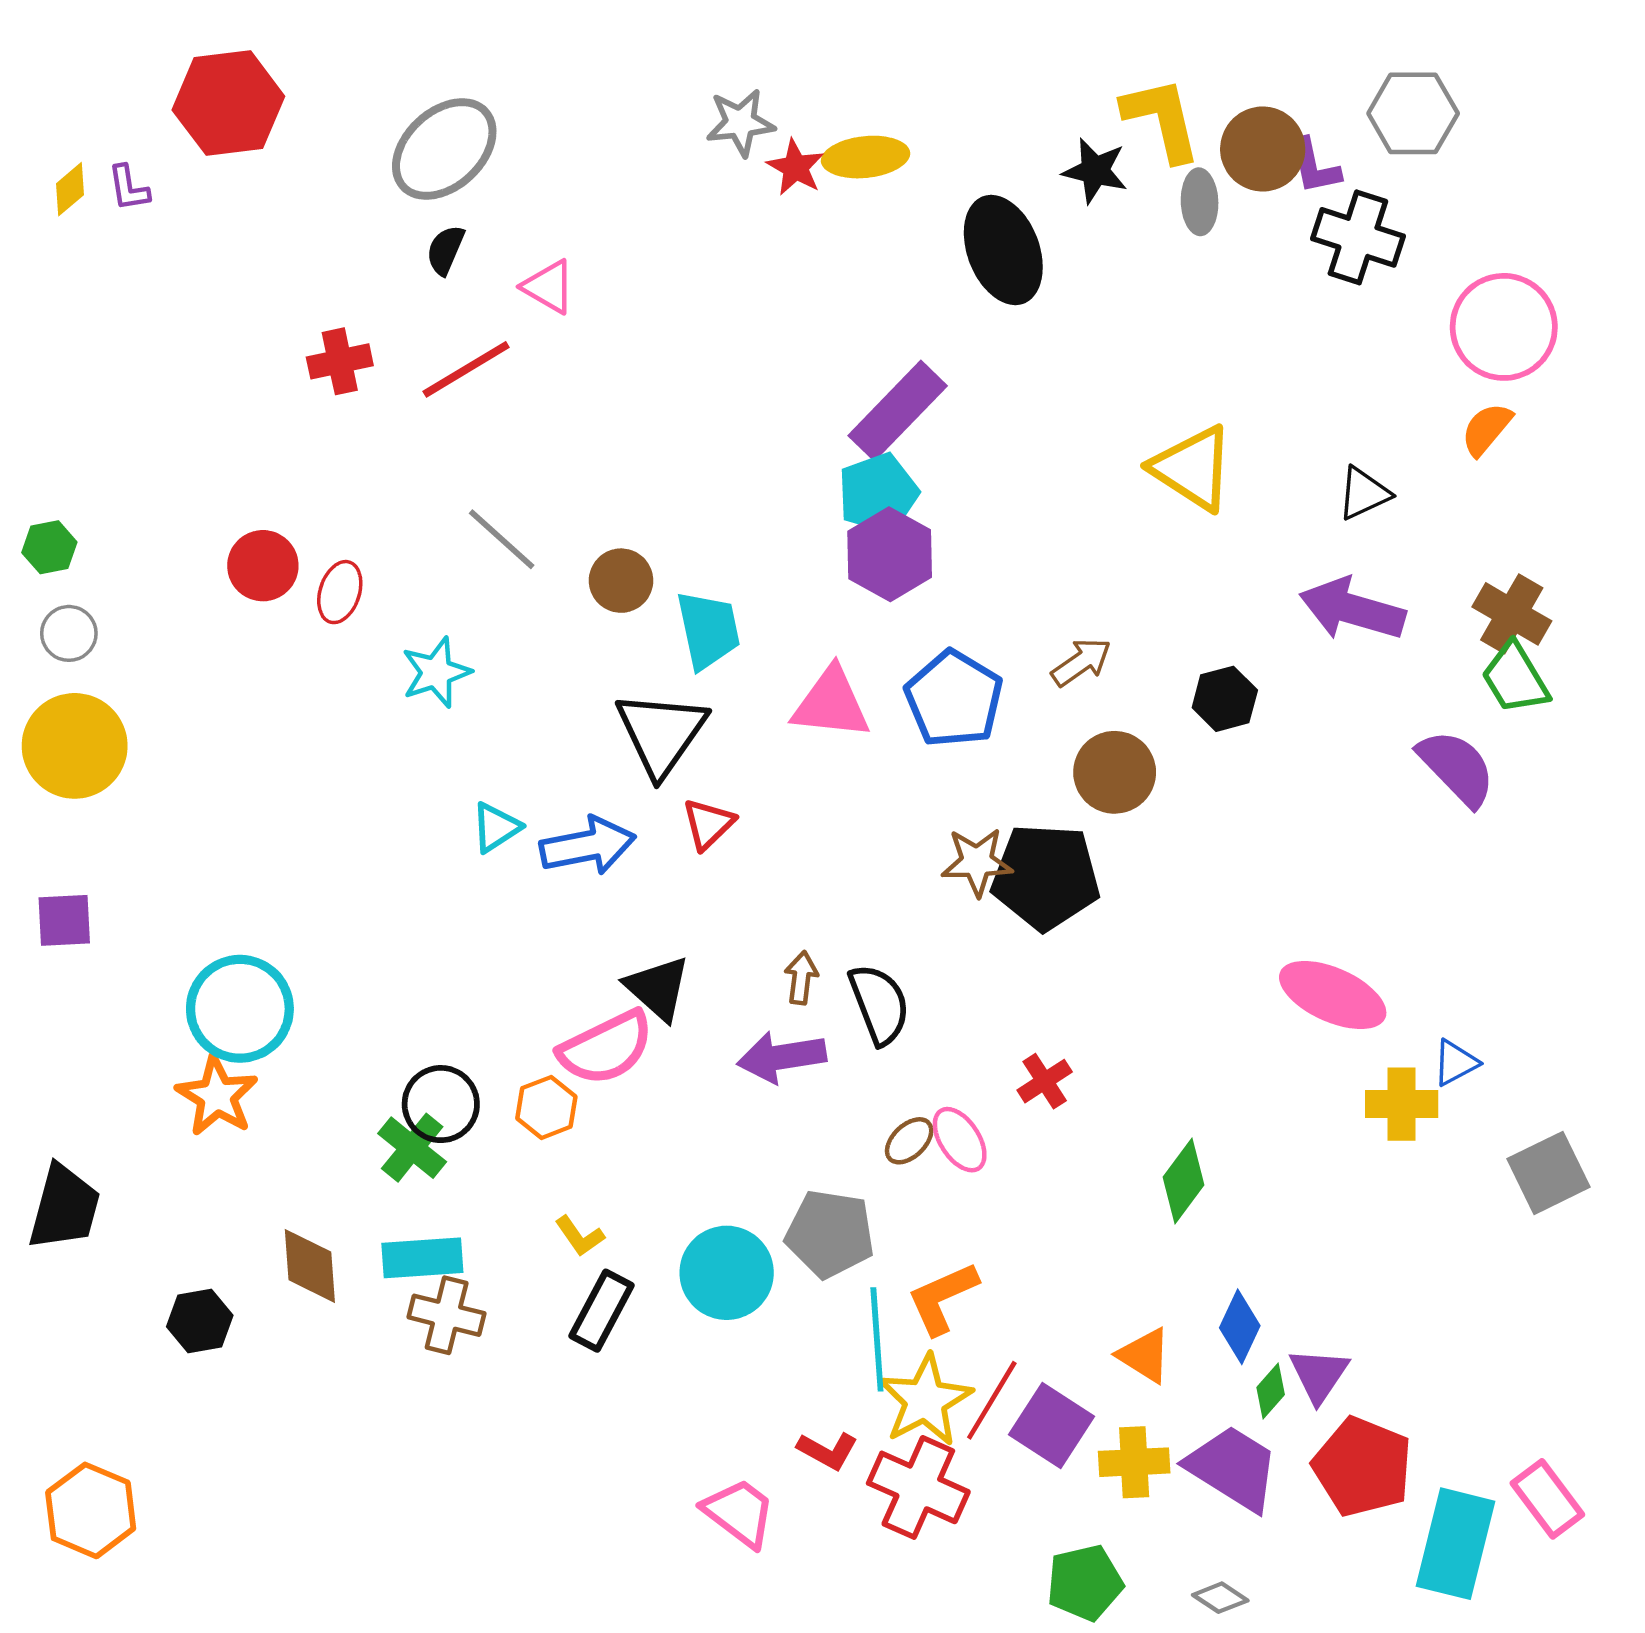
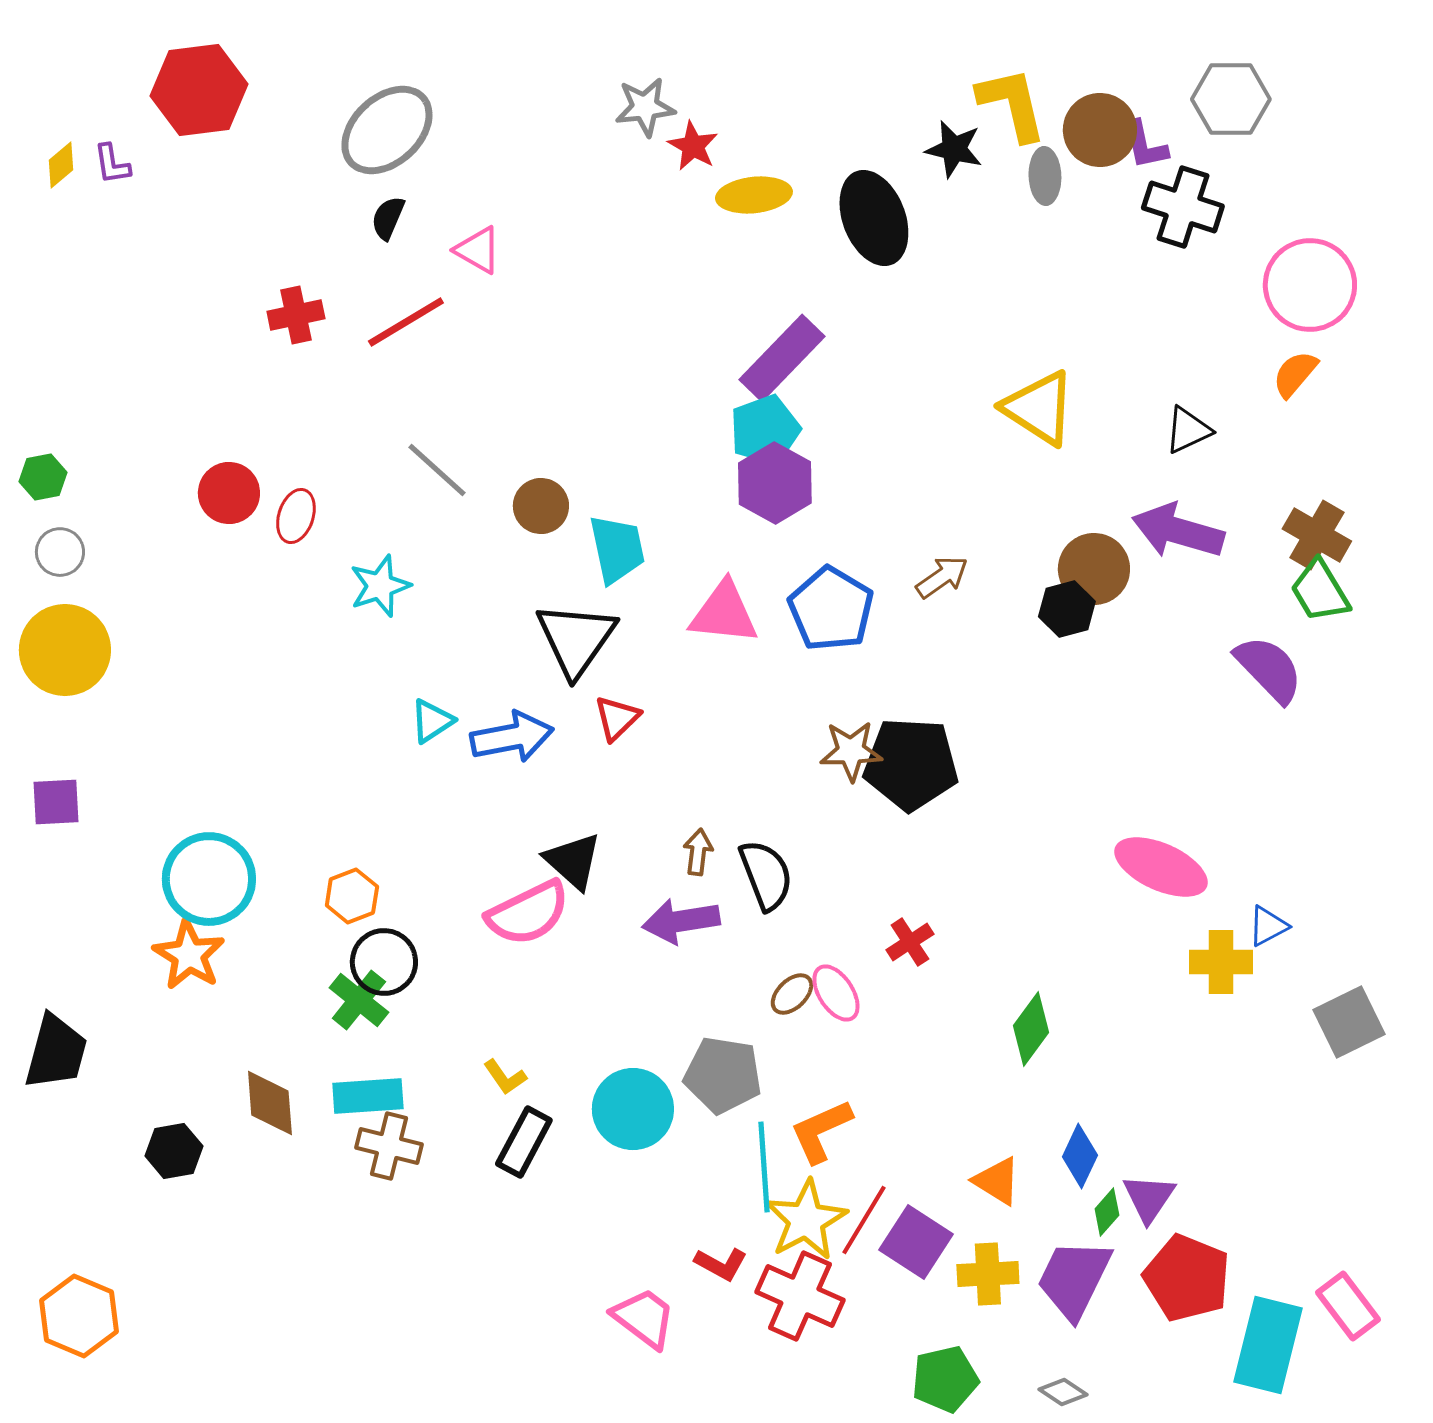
yellow ellipse: (866, 157) -> (754, 195), moved
brown circle: (1115, 772) -> (1094, 569), moved
orange hexagon: (546, 1107) -> (352, 896), moved
purple trapezoid: (1233, 1468) -> (1074, 1279), turned -96

